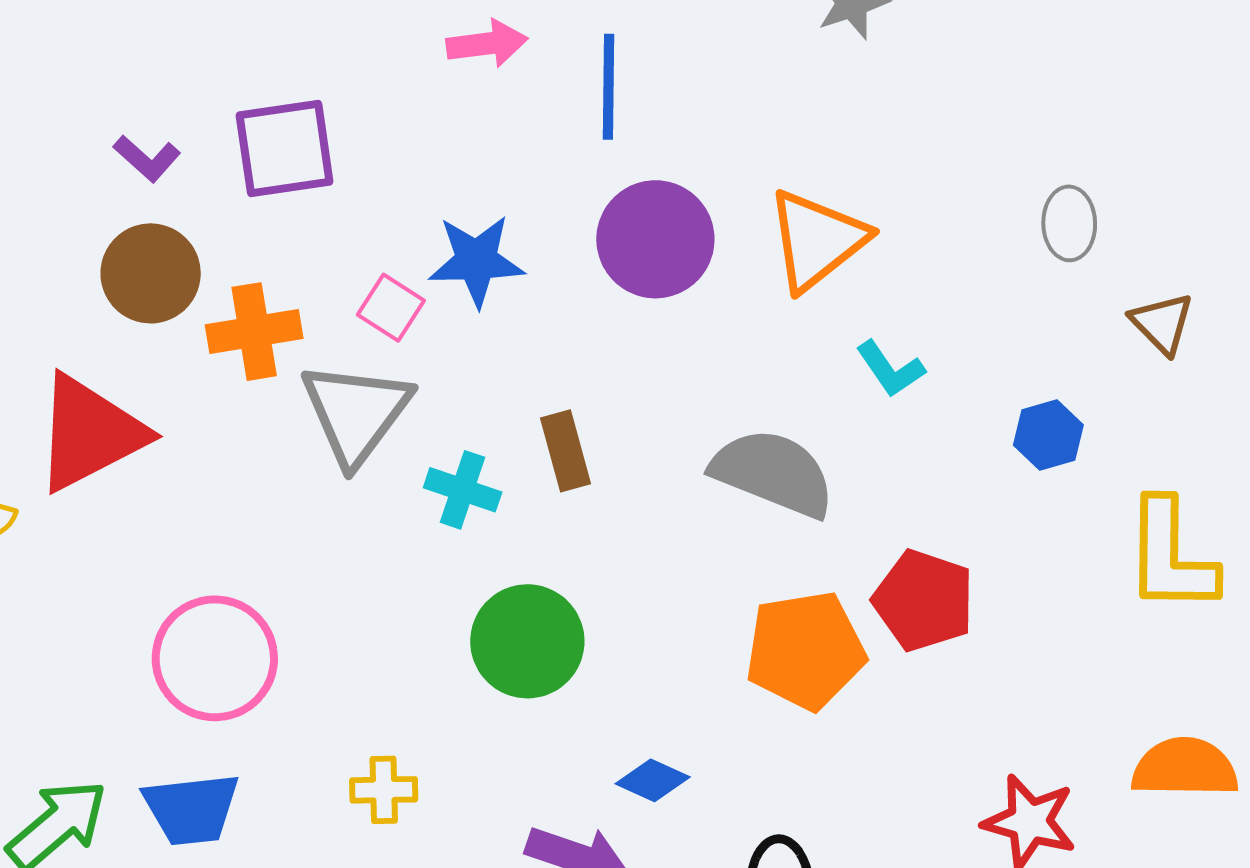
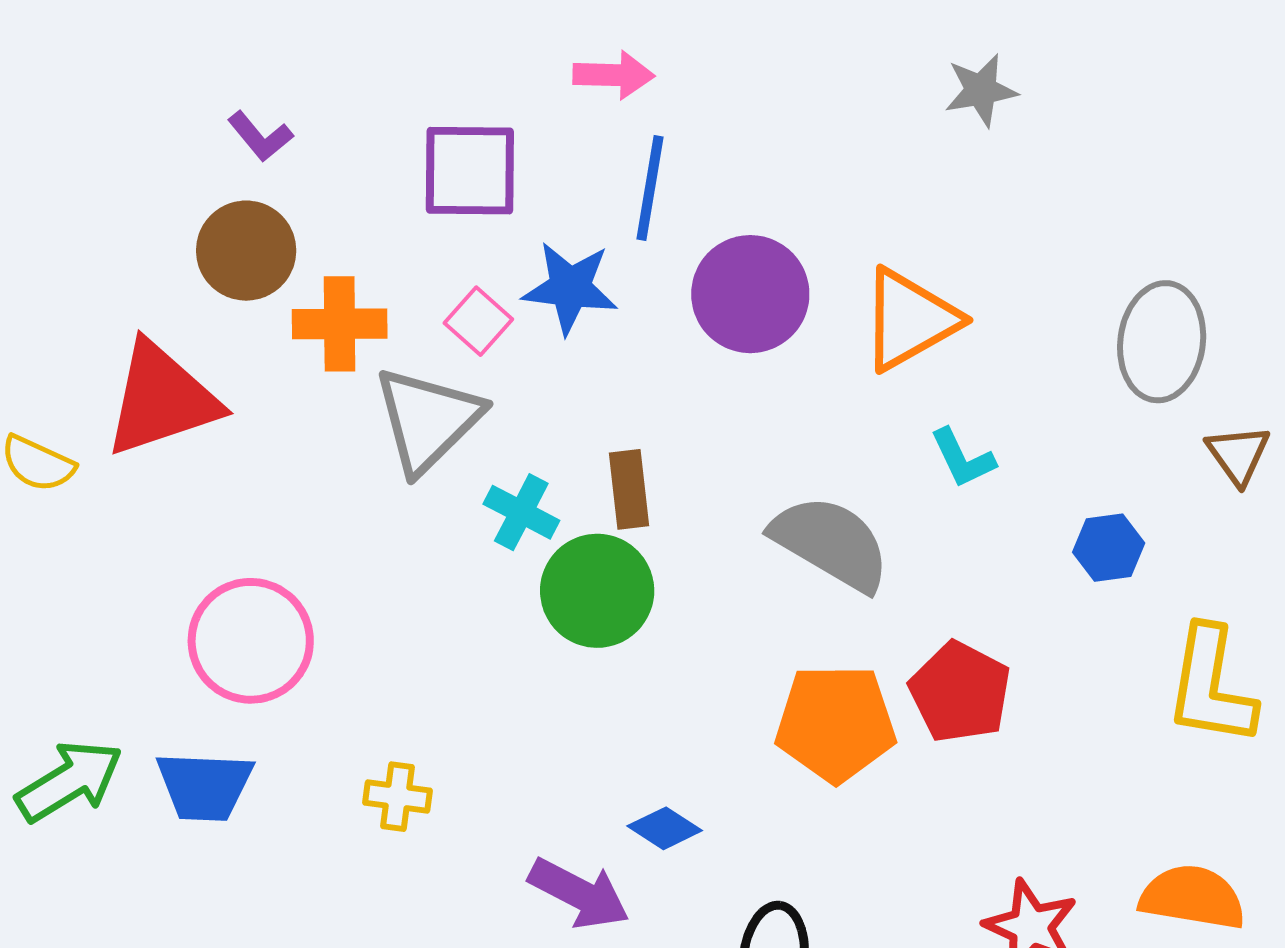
blue line: (609, 87) -> (650, 188), moved
purple square: (285, 148) -> (470, 171), moved
gray ellipse: (1069, 223) -> (1162, 342), size x1.6
green circle: (527, 641) -> (597, 591), moved

